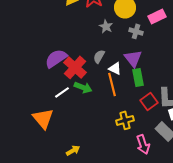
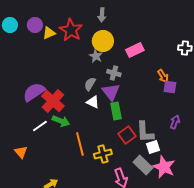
gray star: (106, 26) -> (96, 56), moved
gray cross: (136, 31) -> (114, 73), moved
gray semicircle: (99, 56) -> (90, 84), moved
orange line: (112, 84) -> (80, 144), moved
orange triangle: (43, 118) -> (21, 152), size x0.6

